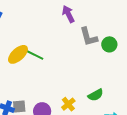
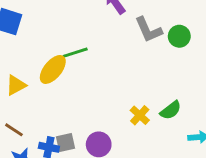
green line: (35, 55) -> (75, 53), moved, turned -36
yellow cross: (68, 104) -> (140, 115), moved

